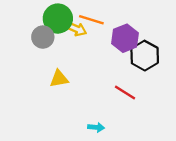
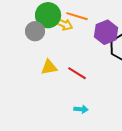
red line: (125, 93) -> (77, 73), moved

